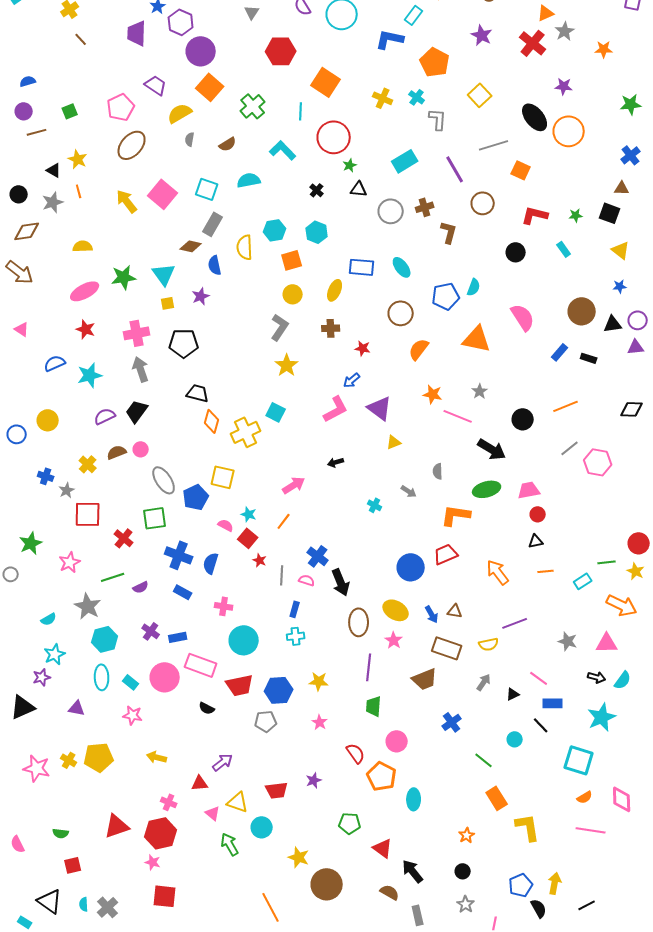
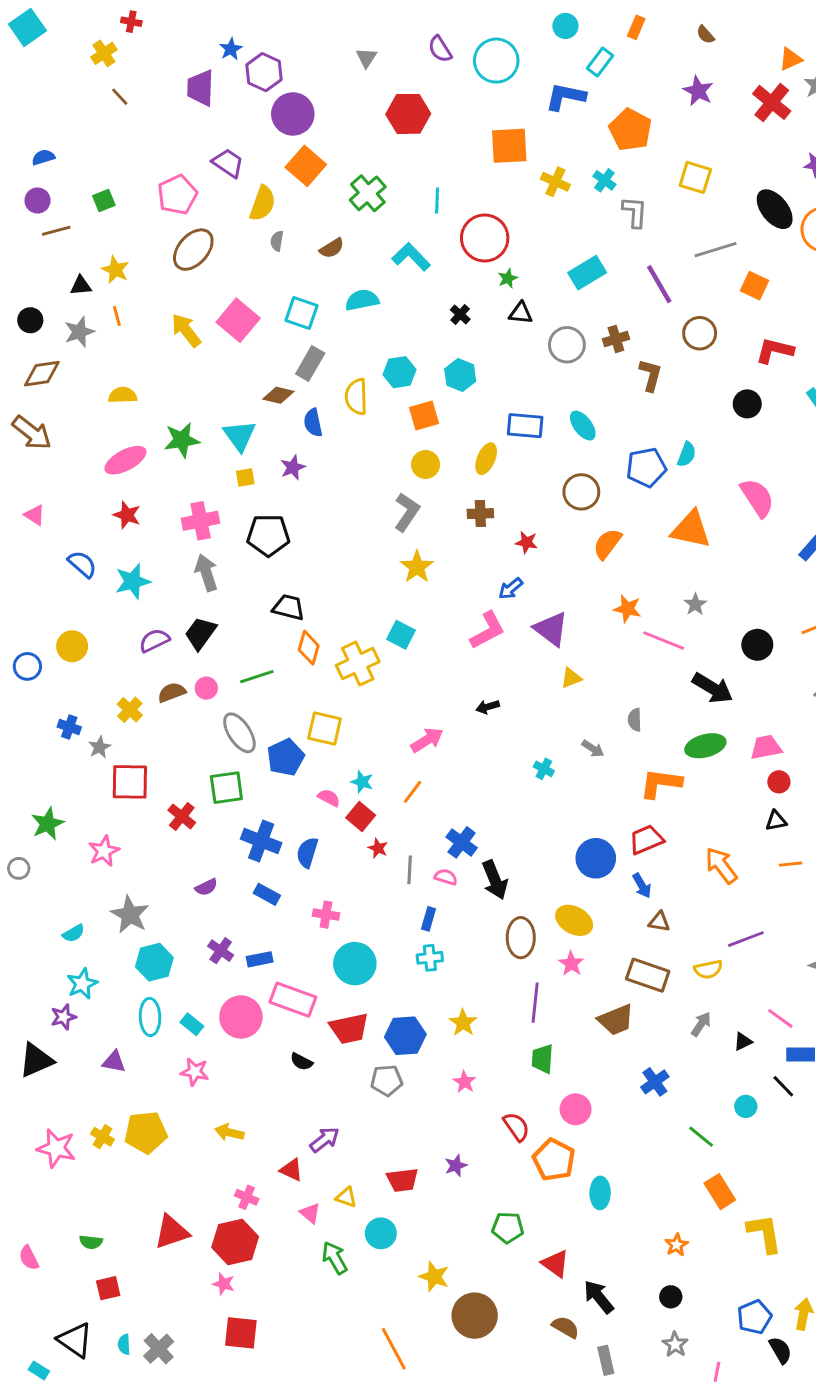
orange square: (326, 82) -> (509, 146), moved, turned -36
yellow square: (480, 95) -> (695, 177), turned -30
yellow semicircle: (180, 113) -> (263, 203), turned 140
black triangle: (54, 170) -> (81, 286), turned -35
blue semicircle: (55, 363) -> (82, 564), turned 65
green line: (113, 577) -> (257, 677), moved
blue arrow: (432, 614) -> (642, 886), moved
yellow star: (319, 681) -> (463, 1023), turned 30
red triangle: (200, 783) -> (291, 1170), turned 30
yellow triangle: (238, 802) -> (346, 1197), size x0.7

